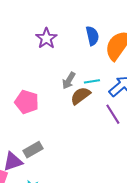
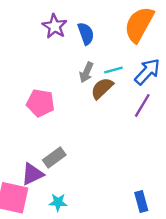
blue semicircle: (92, 36) -> (86, 34), moved
purple line: (113, 114) -> (142, 105), turned 70

